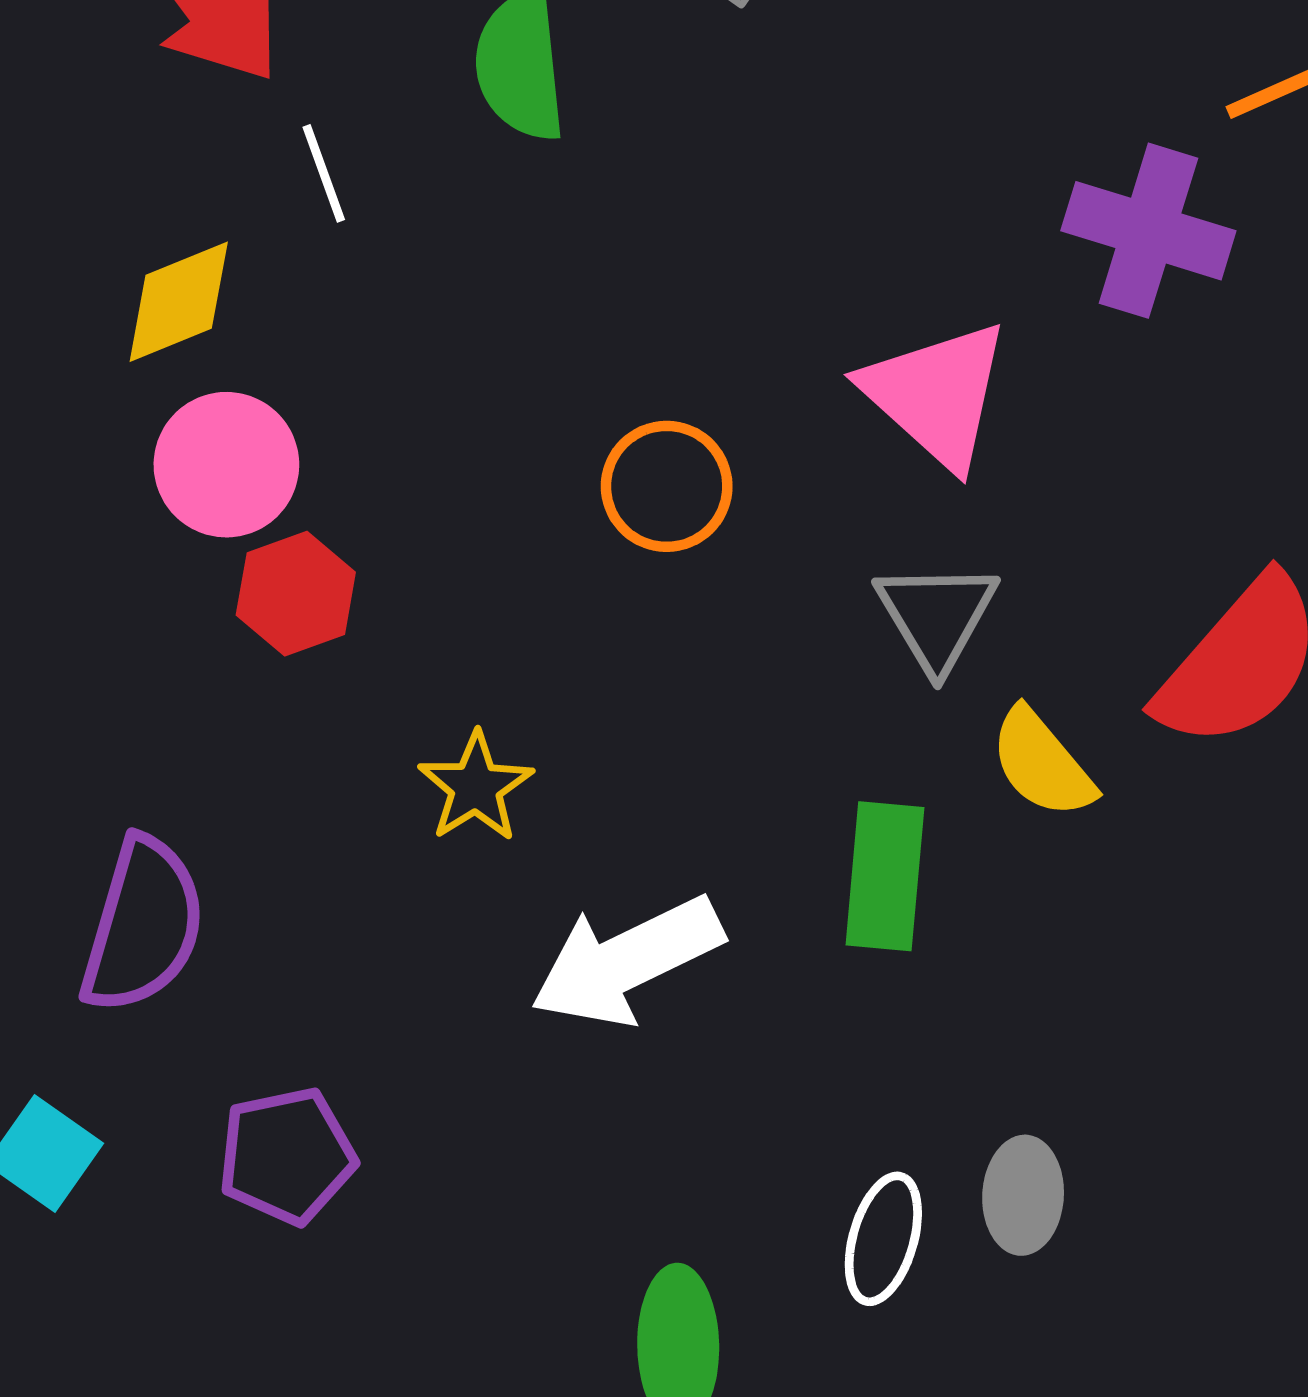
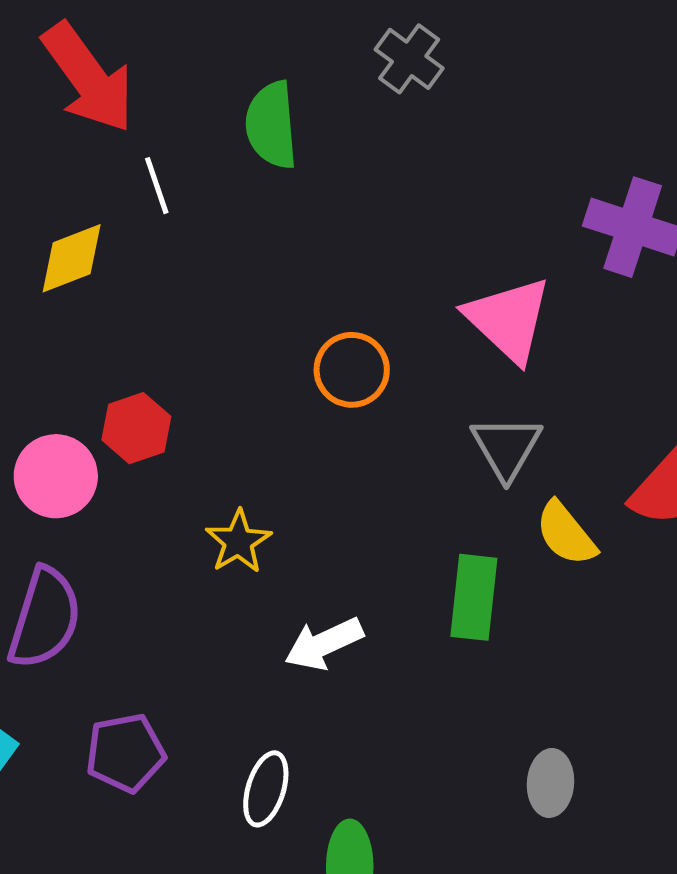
pink circle: (226, 465) -> (56, 476), moved
white arrow: (627, 961) -> (324, 644), size x0.7
white ellipse: (883, 1239) -> (266, 789), moved

